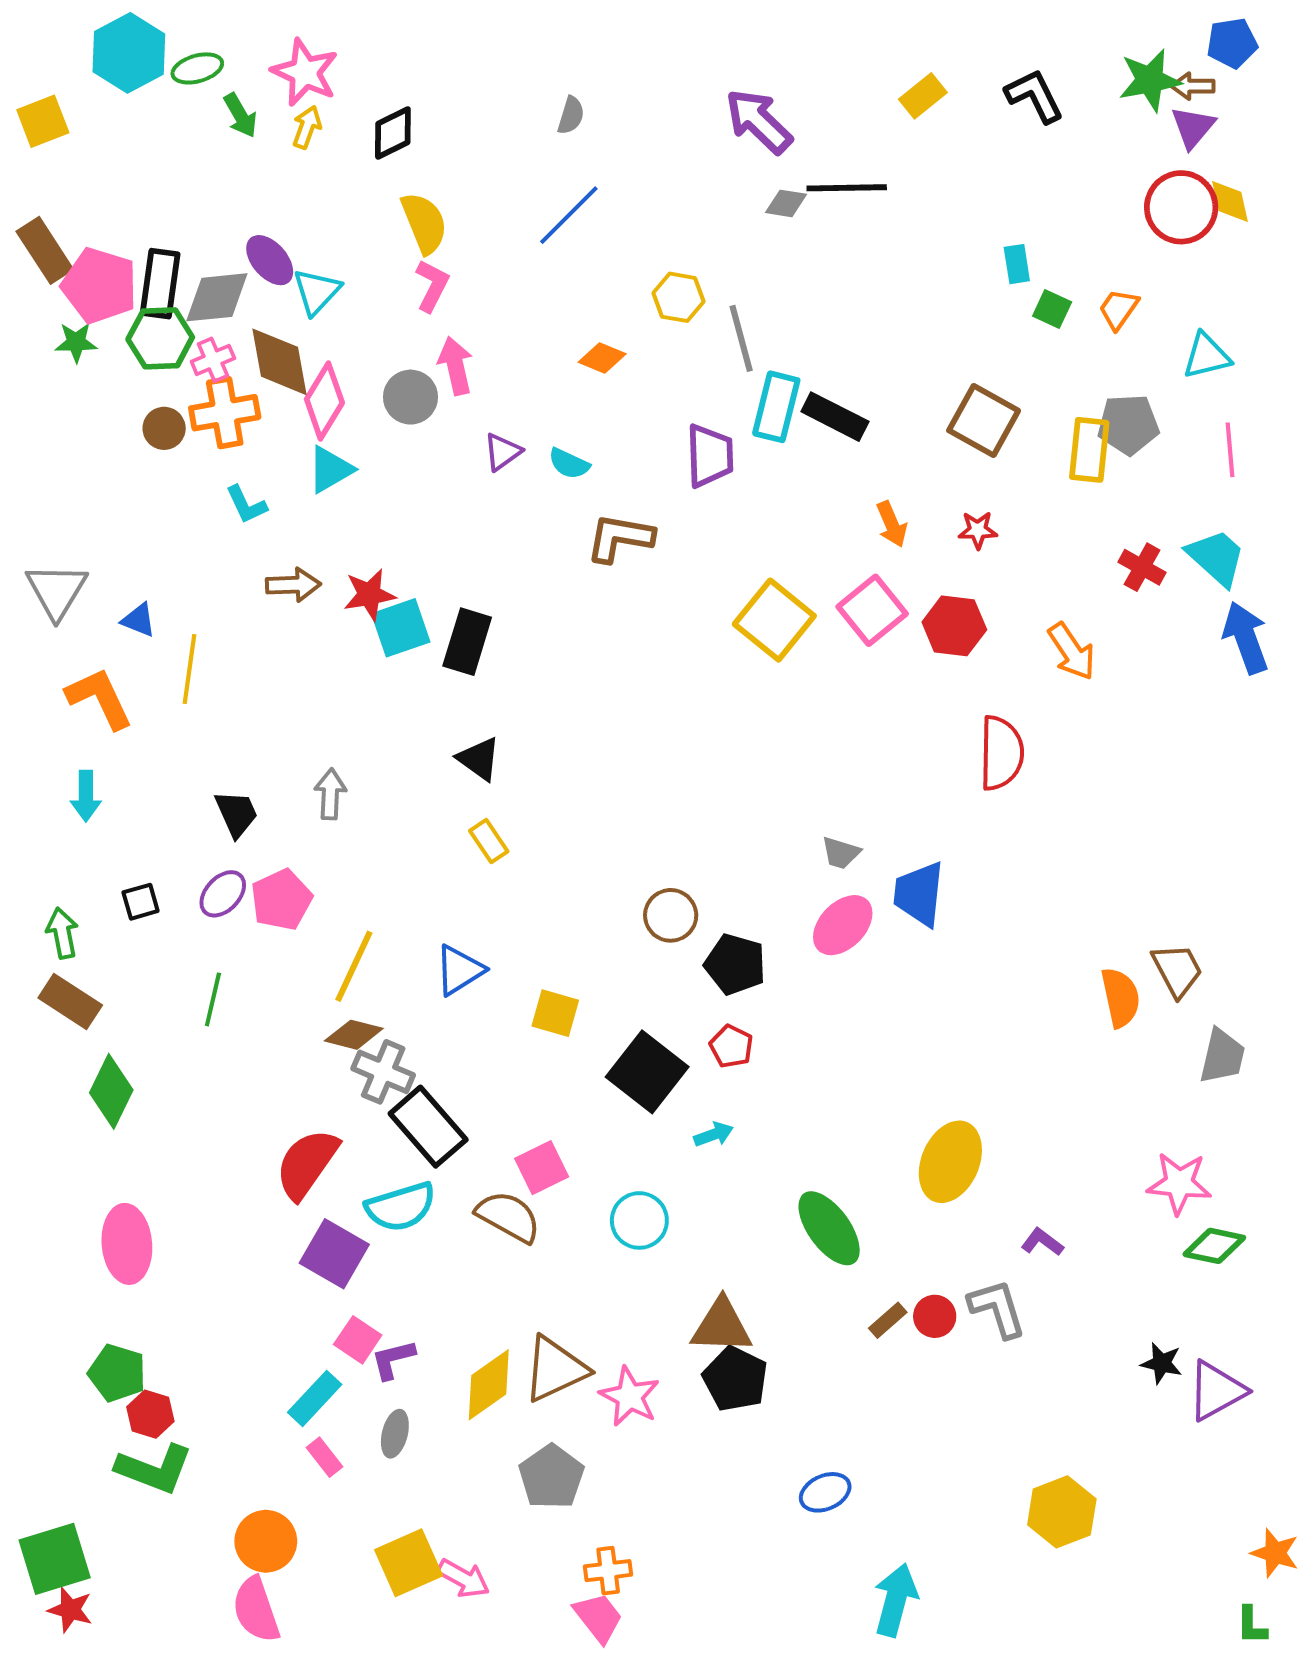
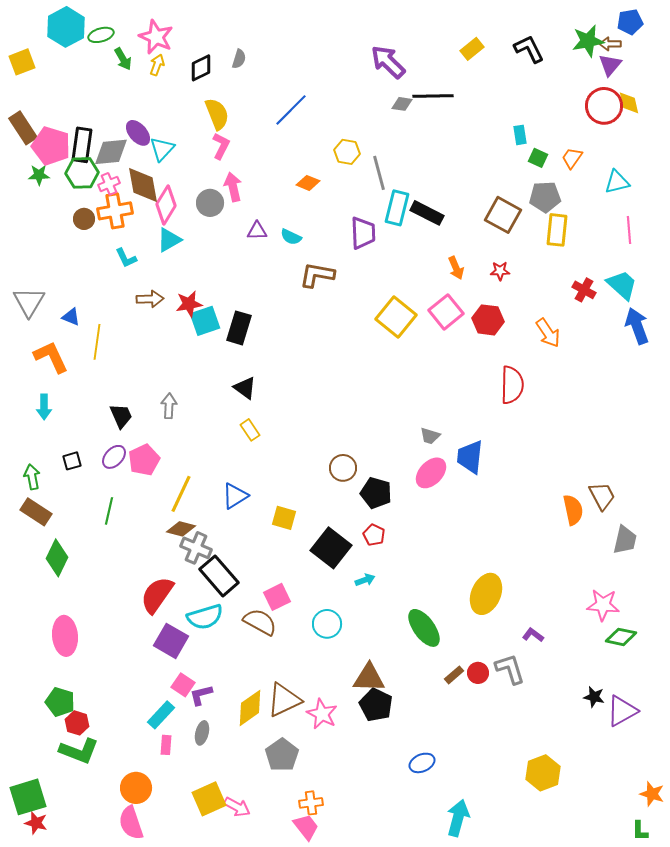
gray semicircle: (571, 115) -> (239, 59), moved
gray pentagon: (1128, 424) -> (545, 197), moved
purple triangle: (502, 452) -> (257, 231), turned 35
pink rectangle: (324, 1457) -> (166, 745), turned 42

